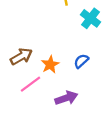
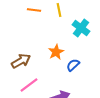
orange star: (50, 65) -> (56, 52), moved

